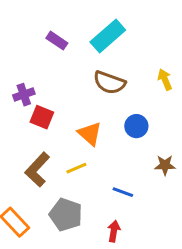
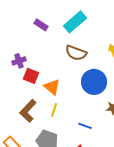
blue circle: (136, 126) -> (94, 82), size x1.6
orange triangle: (90, 134) -> (52, 87), moved
yellow line: (76, 168) -> (54, 110), turned -48

